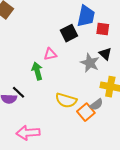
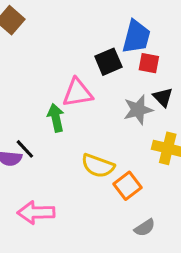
red square: (103, 29) -> (149, 63), moved
pink triangle: (50, 54) -> (78, 93), size x1.5
gray star: (90, 63) -> (138, 110), turned 30
gray semicircle: (96, 105) -> (145, 228), moved

